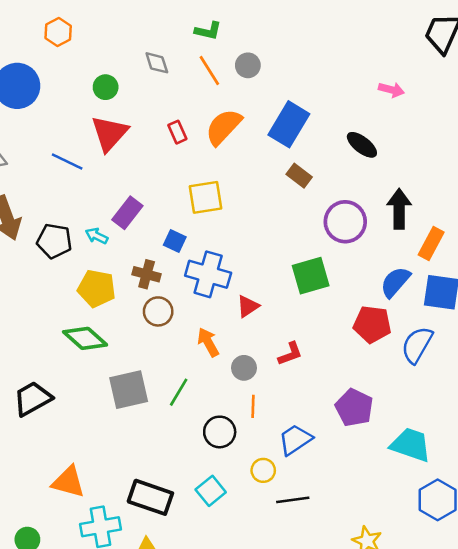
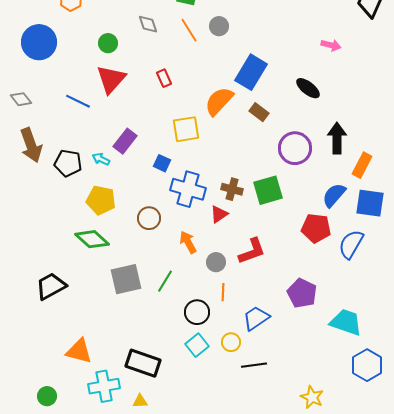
orange semicircle: (223, 127) -> (219, 101), moved
brown cross: (147, 274) -> (232, 189), moved
red L-shape: (290, 354) -> (252, 251), size x1.4
cyan square: (211, 491) -> (197, 345), moved

